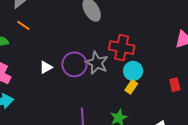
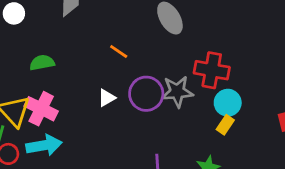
orange line: (23, 25) -> (119, 52), moved
gray star: (97, 63) -> (177, 92), turned -30

